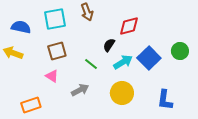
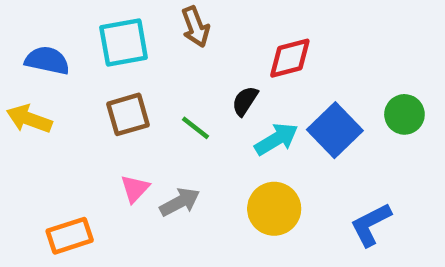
green line: (91, 64) -> (195, 128), moved
pink triangle: (52, 76) -> (135, 189), moved, turned 40
blue L-shape: (165, 100) -> (371, 225), turned 55

